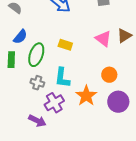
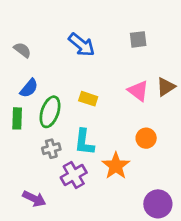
gray cross: (37, 83) -> (51, 149), turned -32
purple circle: (118, 102) -> (158, 204), moved
purple arrow: (37, 121) -> (34, 199), moved

